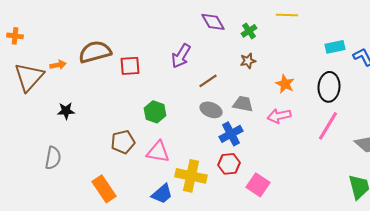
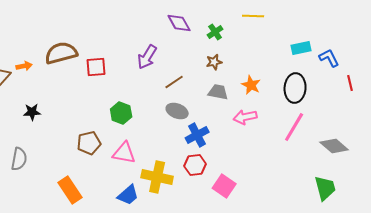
gray trapezoid: (243, 104) -> (218, 92), moved

